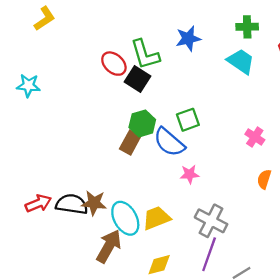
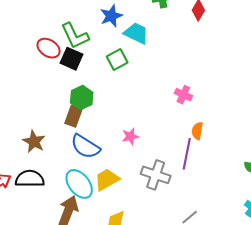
cyan trapezoid: (241, 61) -> (136, 33), moved
green square: (188, 120) -> (117, 60), moved
blue semicircle: (169, 142) -> (85, 147), moved
brown star: (94, 203) -> (34, 142), moved, turned 30
purple line: (209, 254) -> (187, 154), moved

